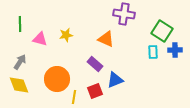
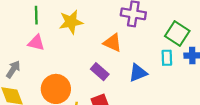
green line: (20, 24) -> (36, 15), moved
yellow star: (66, 35) -> (71, 22), moved, size x1.5
blue triangle: (115, 80) -> (138, 73), moved

